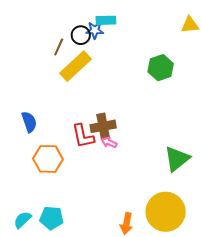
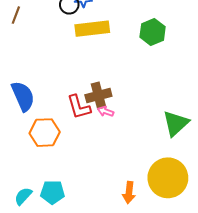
brown line: (59, 47) -> (16, 15), moved
yellow rectangle: (76, 66) -> (92, 29), moved, turned 40
blue semicircle: (29, 122) -> (23, 96), size x1.4

